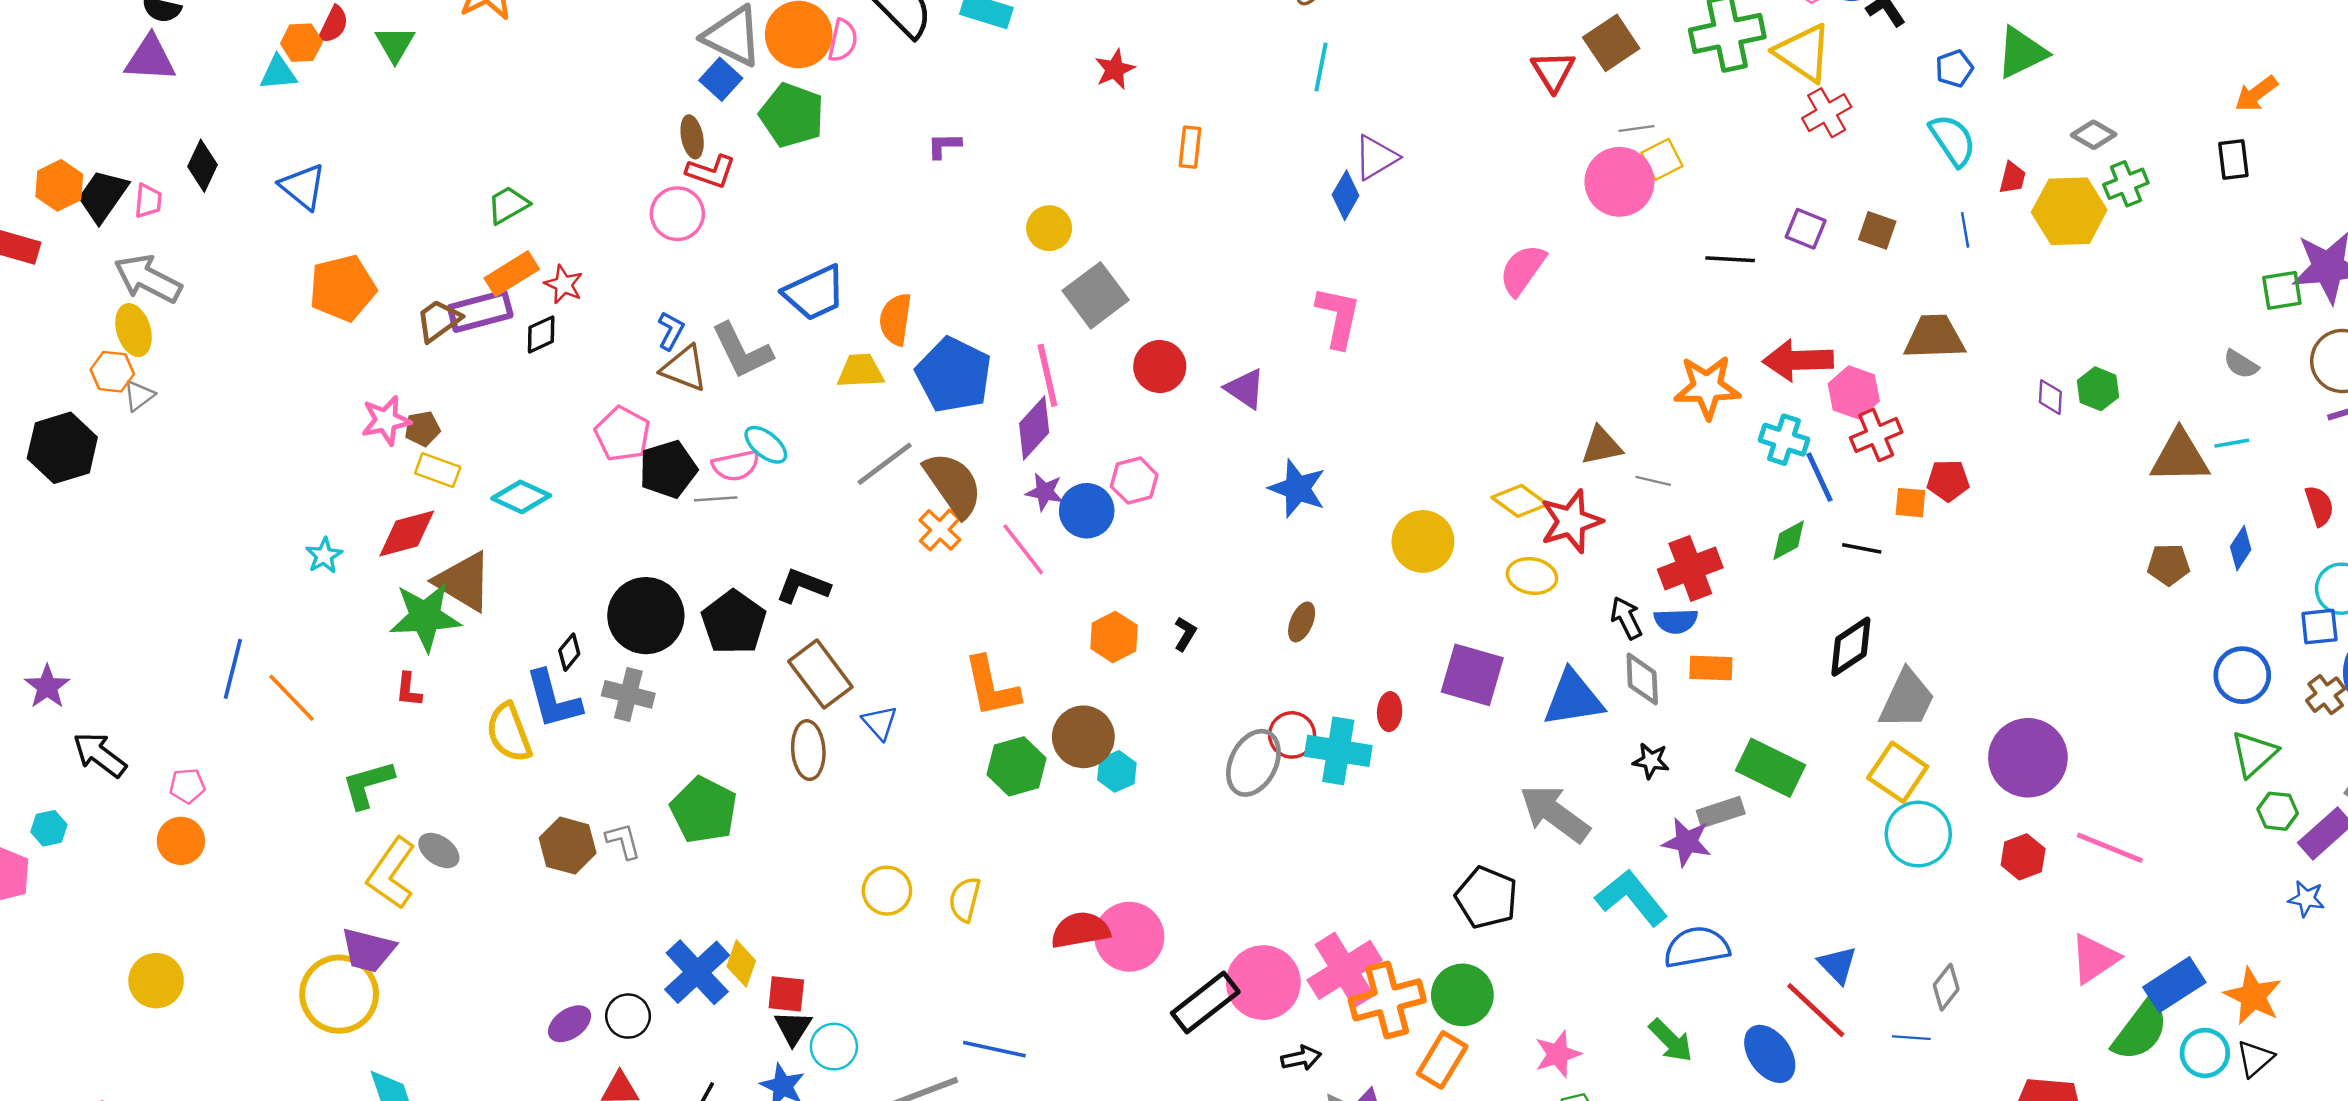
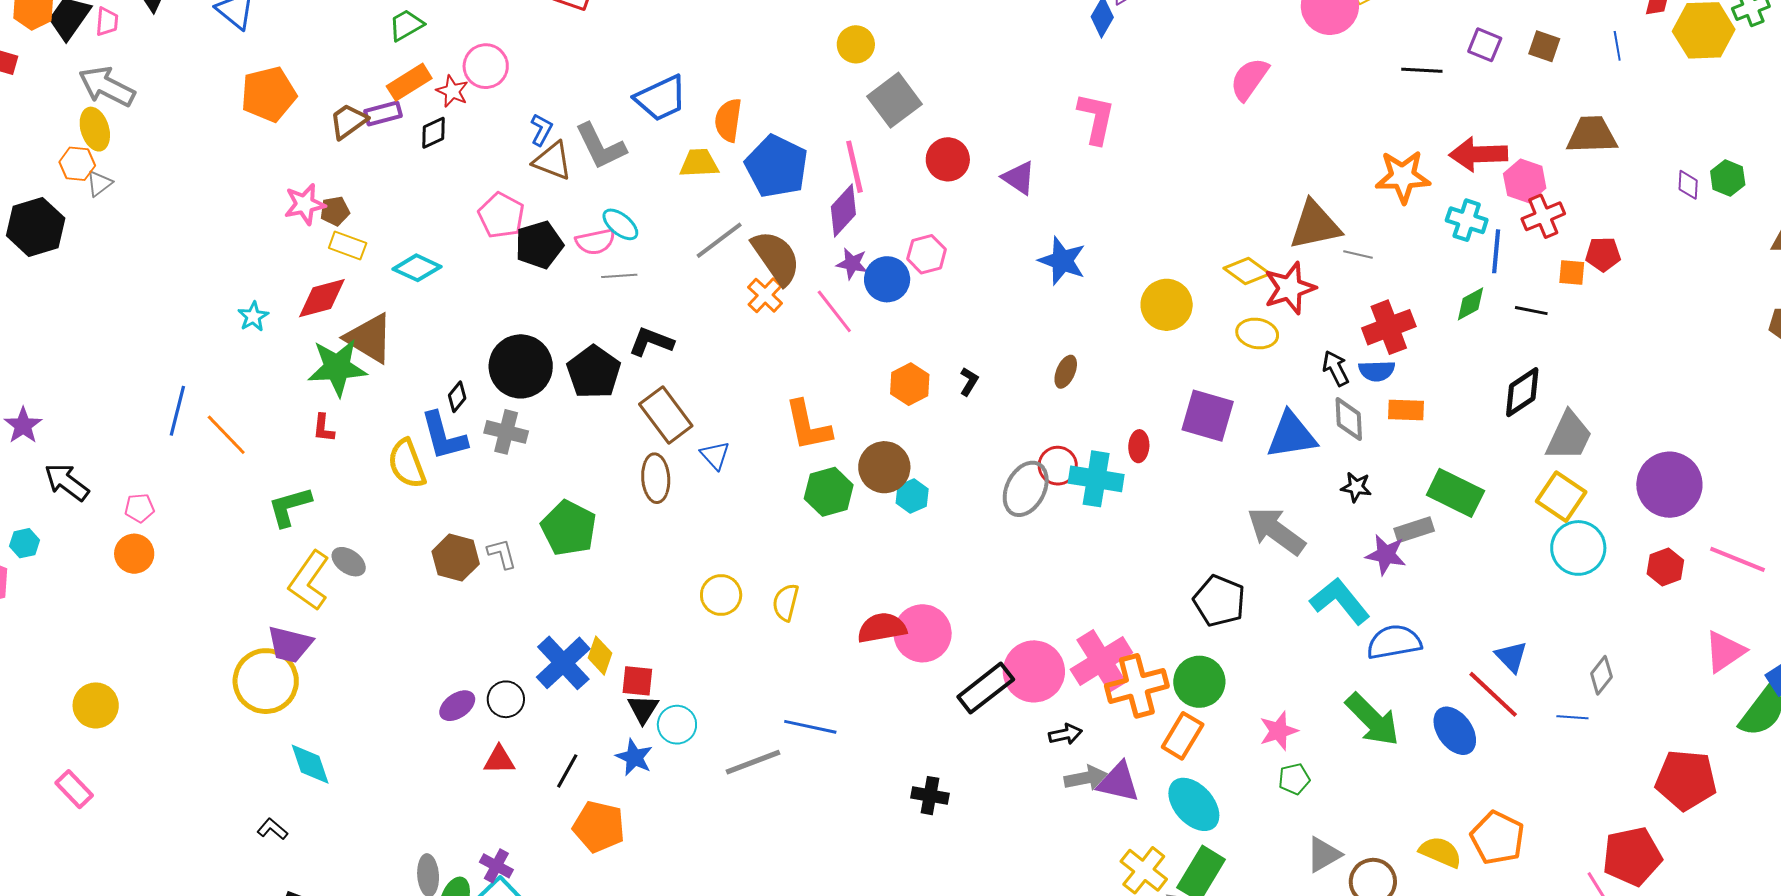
pink circle: (677, 214) -> (486, 66), moved
purple rectangle: (480, 311) -> (383, 113), size x0.7
brown triangle: (1602, 446) -> (1315, 225), size x1.5
blue line: (1819, 477) -> (1496, 251), turned 30
gray line: (716, 499) -> (619, 276), moved
yellow circle: (156, 981) -> (96, 705), moved
green arrow: (1671, 1041) -> (1373, 720), size x1.5

